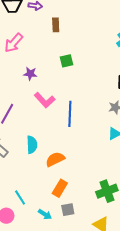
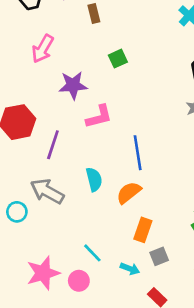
purple star: (30, 74) -> (73, 85), size x1.5
pink L-shape: (45, 100) -> (99, 117), turned -50
blue line: (70, 114) -> (138, 153), moved

